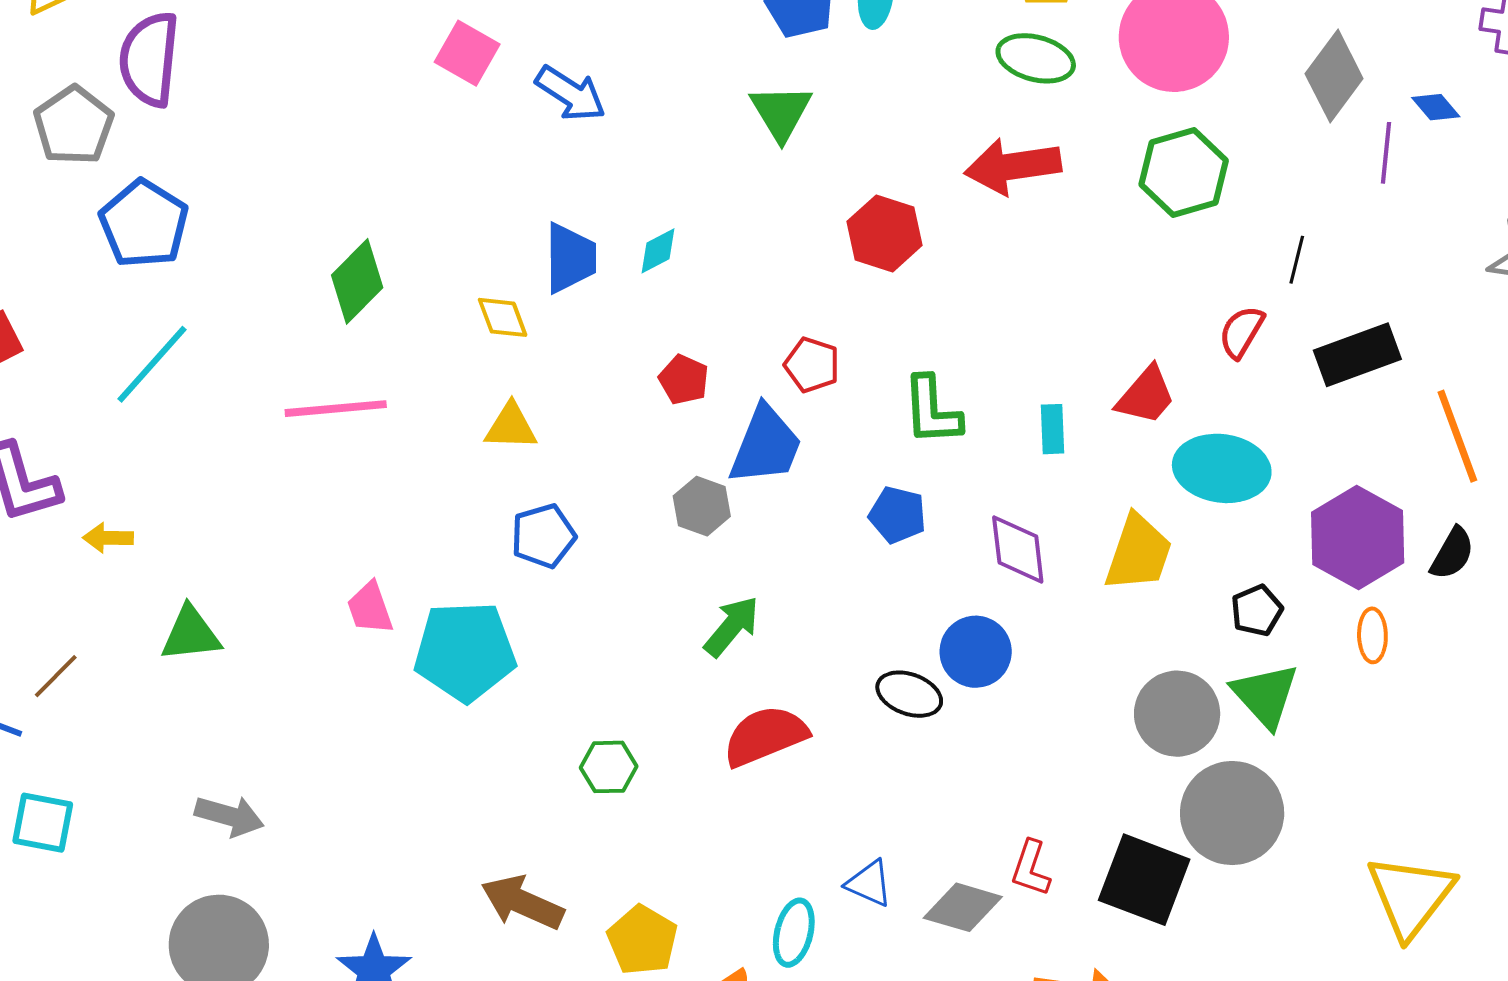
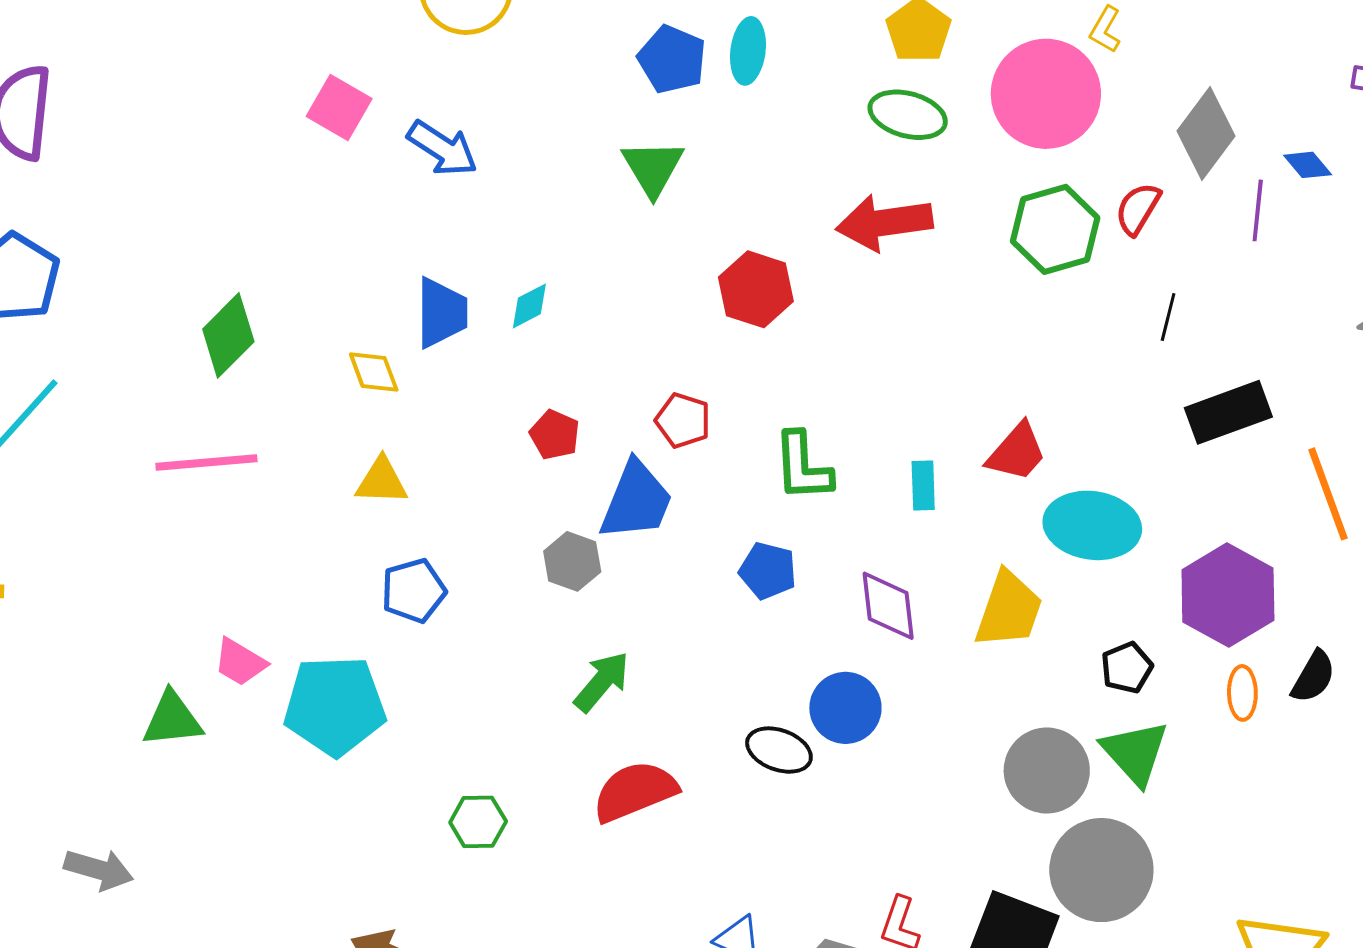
red semicircle: (1241, 332) -> (1138, 209), moved
black semicircle: (1452, 553) -> (1313, 677), moved
pink trapezoid: (370, 608) -> (240, 662), turned -40
green triangle: (191, 634) -> (172, 719), moved

